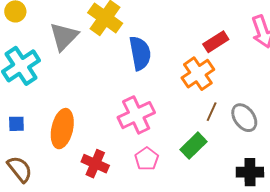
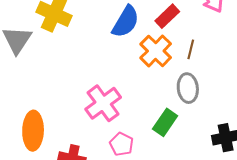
blue semicircle: (140, 53) -> (126, 22), moved, turned 52
brown line: (212, 112) -> (191, 49), moved
gray ellipse: (244, 118) -> (188, 88), moved, turned 40

